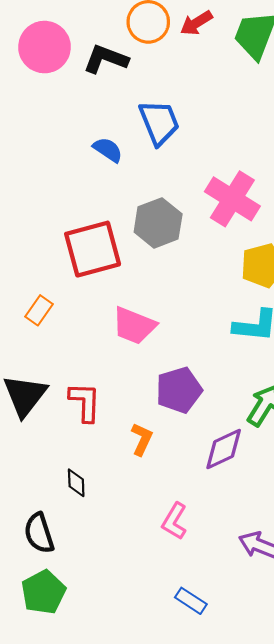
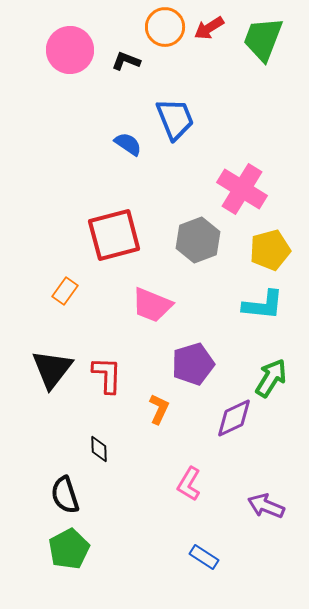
black L-shape: (106, 59) -> (126, 61), size x0.7
gray hexagon: (158, 223) -> (198, 240), moved

